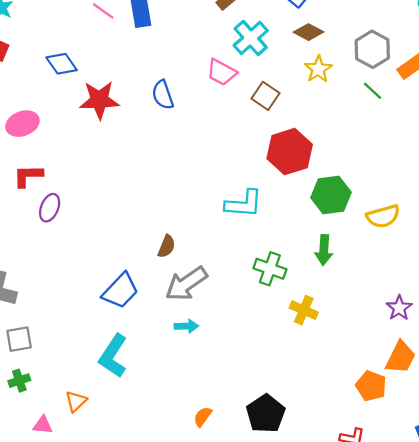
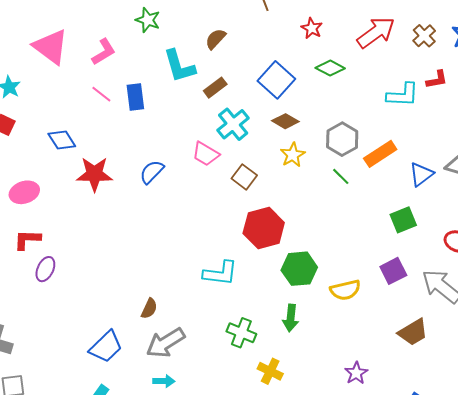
blue semicircle: (163, 95) -> (152, 172), turned 60

